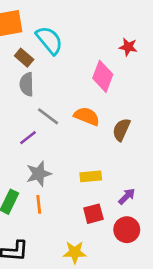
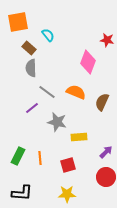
cyan semicircle: (49, 40) -> (48, 35), size x0.6
gray star: (39, 174) -> (57, 122), moved, turned 30
red square: (93, 214) -> (68, 165), moved

